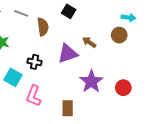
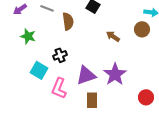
purple triangle: (68, 54) -> (86, 75), moved
black cross: (35, 62) -> (60, 55), turned -32
red circle: (123, 88) -> (146, 97), moved

